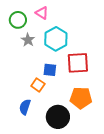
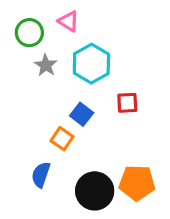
red square: (78, 63) -> (127, 103), size x0.6
blue square: (50, 70) -> (82, 114), turned 32
orange pentagon: (81, 98) -> (137, 183), moved

